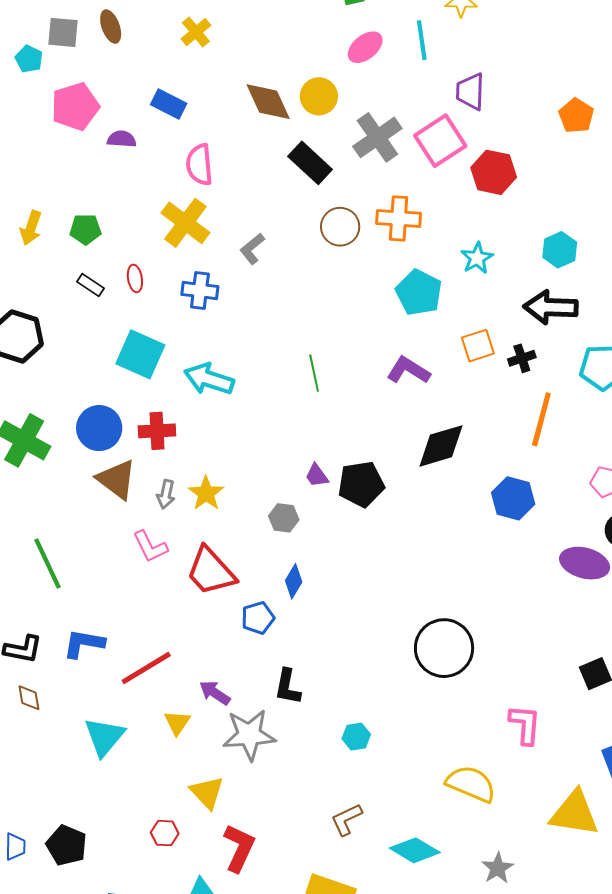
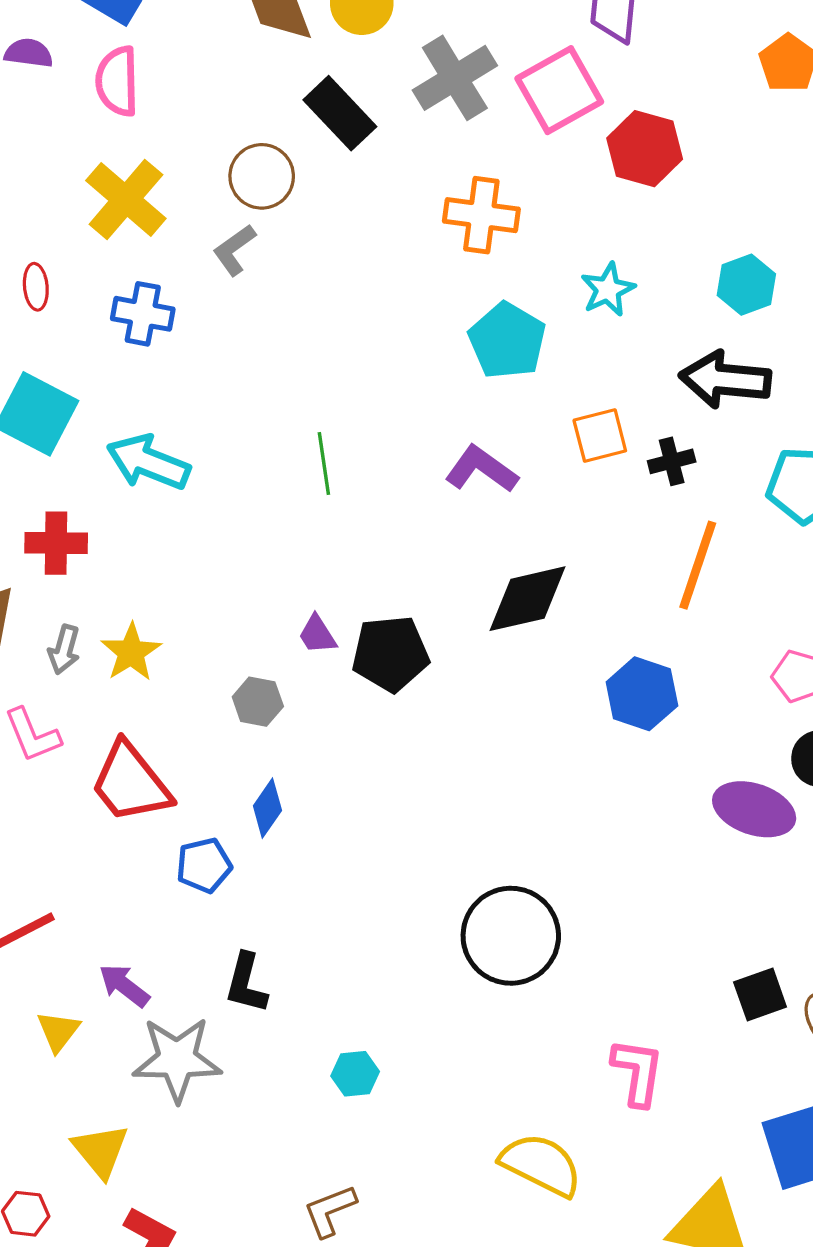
pink semicircle: (199, 165) -> (117, 81), moved
brown circle: (340, 227) -> (262, 176), moved

